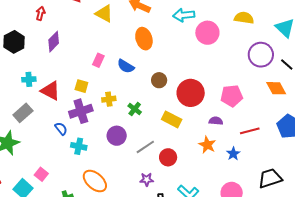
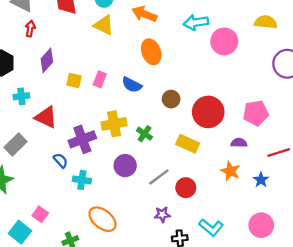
cyan cross: (29, 79) -> (21, 96), moved
yellow square: (81, 86) -> (74, 80), moved
yellow cross: (109, 99) -> (114, 124), size x1.5

